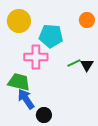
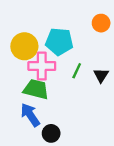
yellow circle: (19, 21) -> (24, 46), moved
green line: (74, 63) -> (77, 71), moved, turned -40
green trapezoid: (19, 82) -> (36, 89), moved

